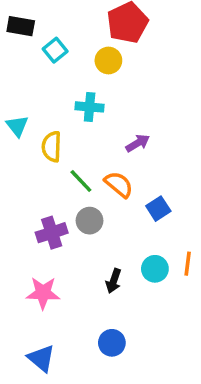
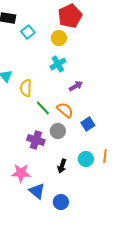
cyan cross: (90, 107) -> (58, 64), moved, turned -35
gray circle: (90, 221) -> (58, 131), moved
purple cross: (52, 233) -> (36, 140), moved, turned 36
blue triangle: (41, 358) -> (37, 191), moved

